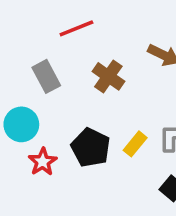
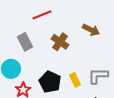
yellow rectangle: (135, 144) -> (75, 80), turned -64

